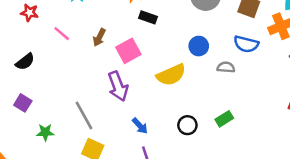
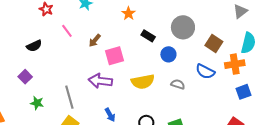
black rectangle: (148, 17) -> (148, 36), moved
blue circle: (199, 46) -> (168, 54), moved
gray semicircle: (226, 67) -> (178, 84), moved
purple arrow: (118, 86) -> (100, 81), turned 105

